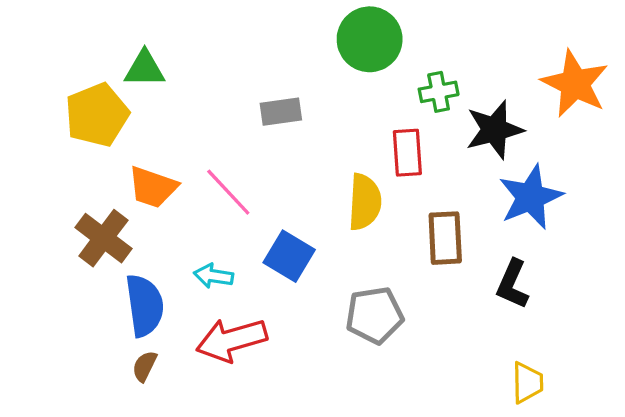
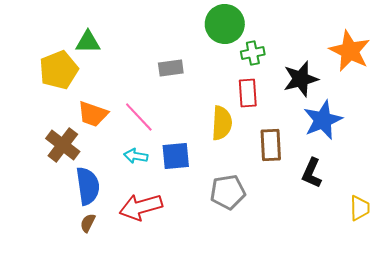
green cross: (439, 92) -> (253, 53), moved
blue square: (289, 256) -> (176, 156), turned -36
cyan arrow: (214, 276) -> (136, 156), moved
yellow trapezoid: (527, 383) -> (360, 208), moved

